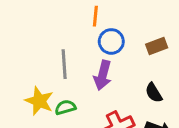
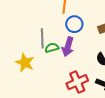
green semicircle: (65, 107) -> (52, 48), moved

